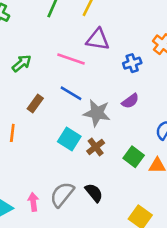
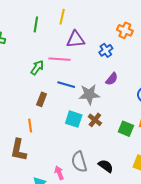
green arrow: (22, 63) -> (37, 68), moved
green square: (134, 157) -> (126, 129), moved
black semicircle: (94, 193) -> (106, 166), moved
gray semicircle: (62, 194) -> (79, 162), turned -40

